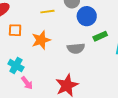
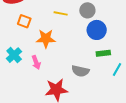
gray semicircle: (76, 48) -> (80, 71), moved
pink arrow: (27, 83) -> (36, 62), moved

